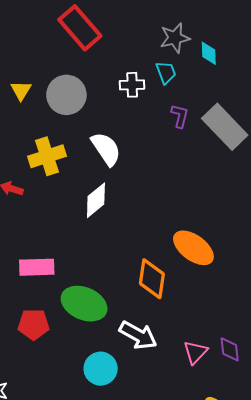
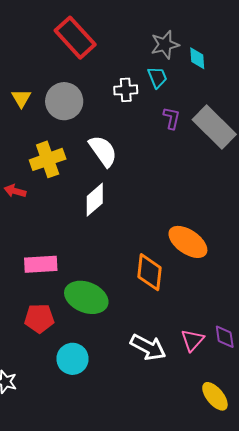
white arrow: (138, 335) -> (148, 347), moved
cyan circle: (101, 369) -> (73, 359), moved

